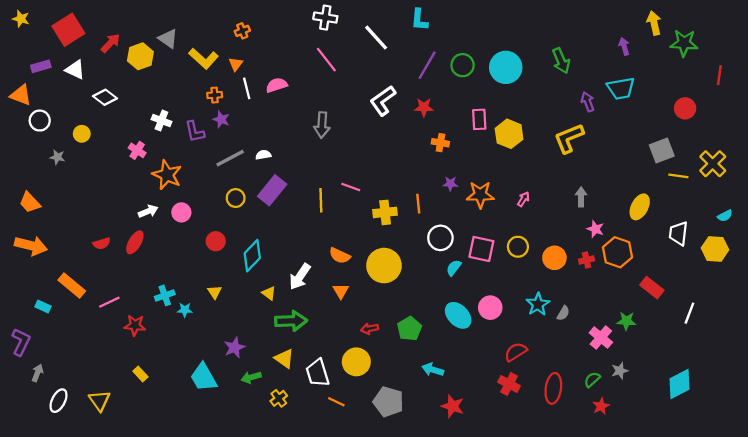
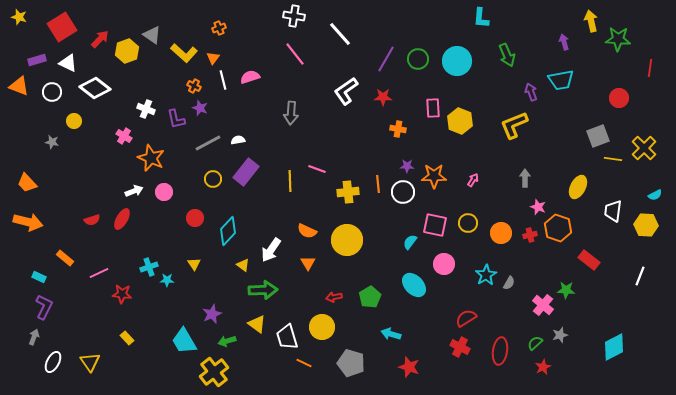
cyan L-shape: (419, 20) -> (481, 18), moved
orange cross: (215, 95) -> (194, 86), turned 32
white diamond: (105, 97) -> (95, 88), size x1.4
white circle: (40, 121) -> (52, 92), moved
white circle: (440, 238) -> (403, 192), moved
orange rectangle: (72, 285) -> (65, 258), size x0.7
pink circle: (490, 308) -> (444, 264), moved
white line: (689, 313) -> (640, 276), moved
purple L-shape: (21, 342) -> (44, 307), moved
yellow cross: (279, 398) -> (214, 372), moved, size x1.8

